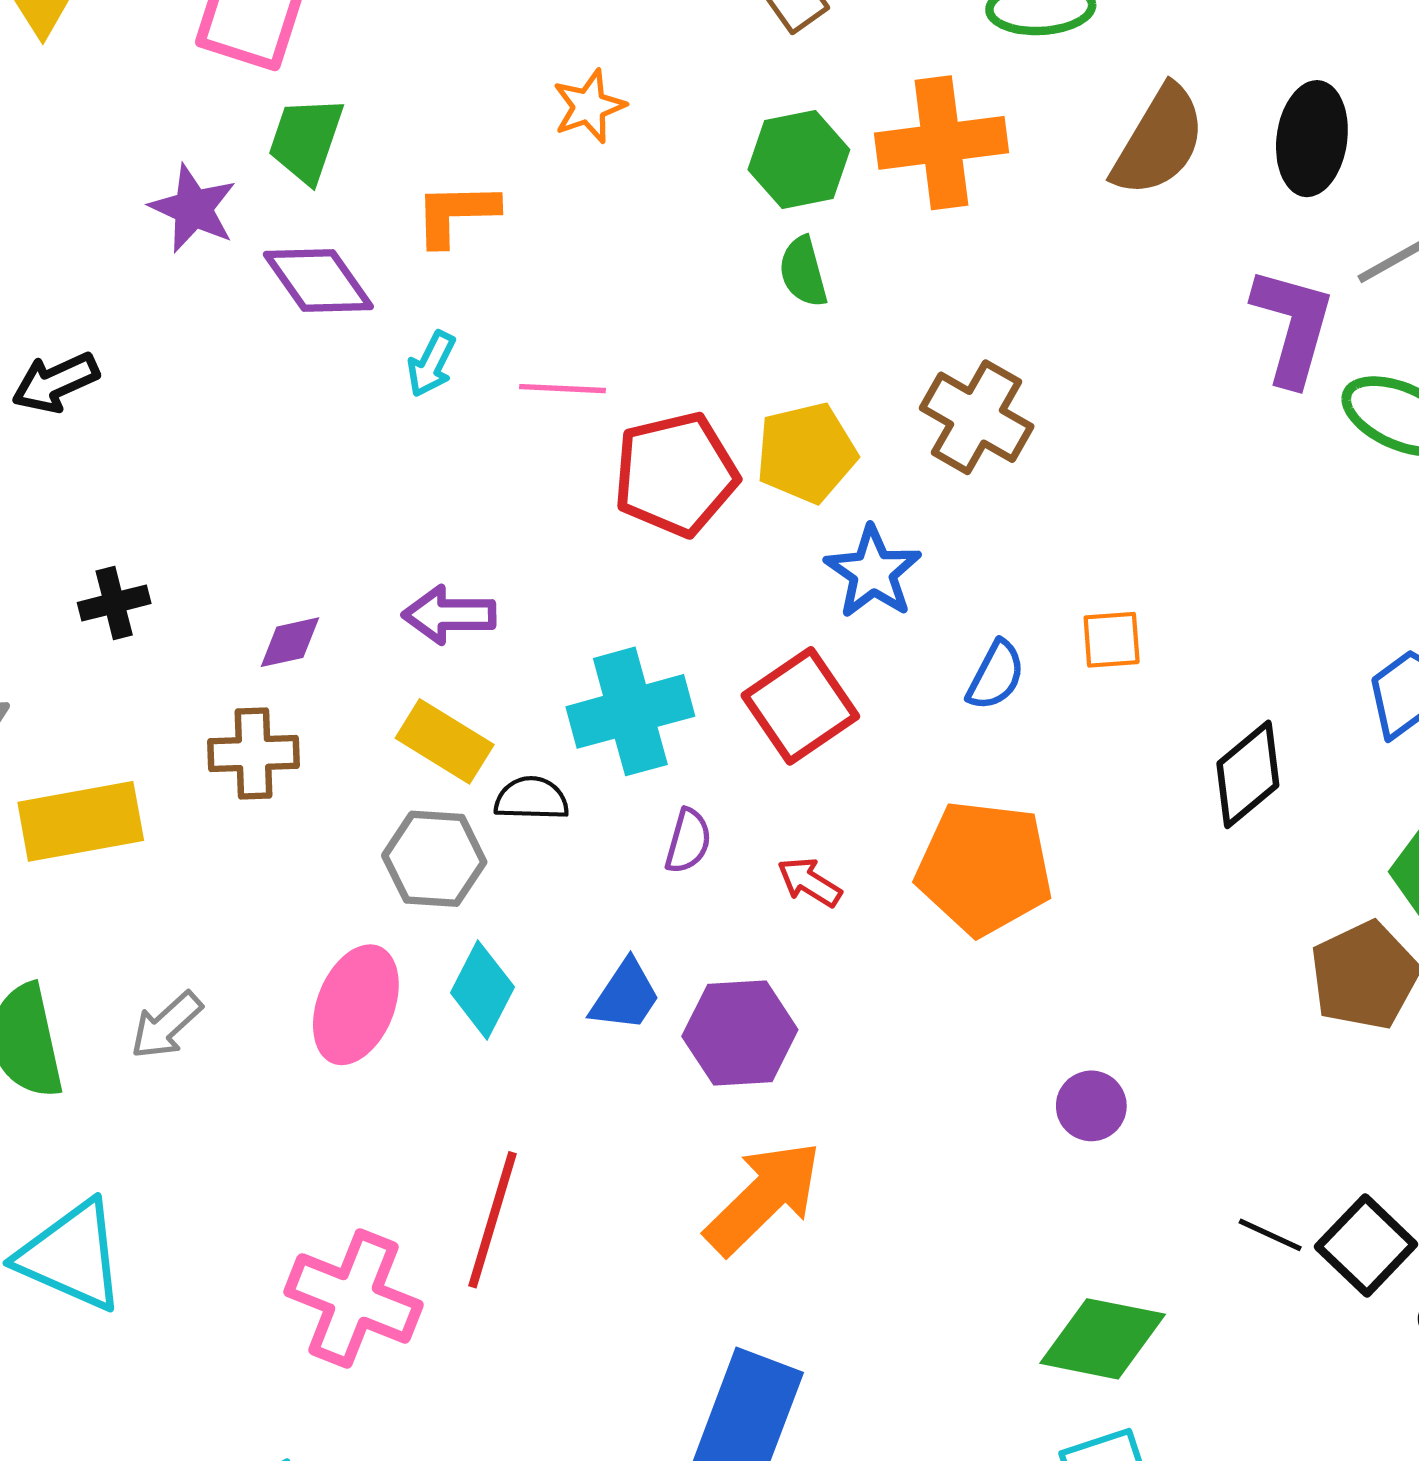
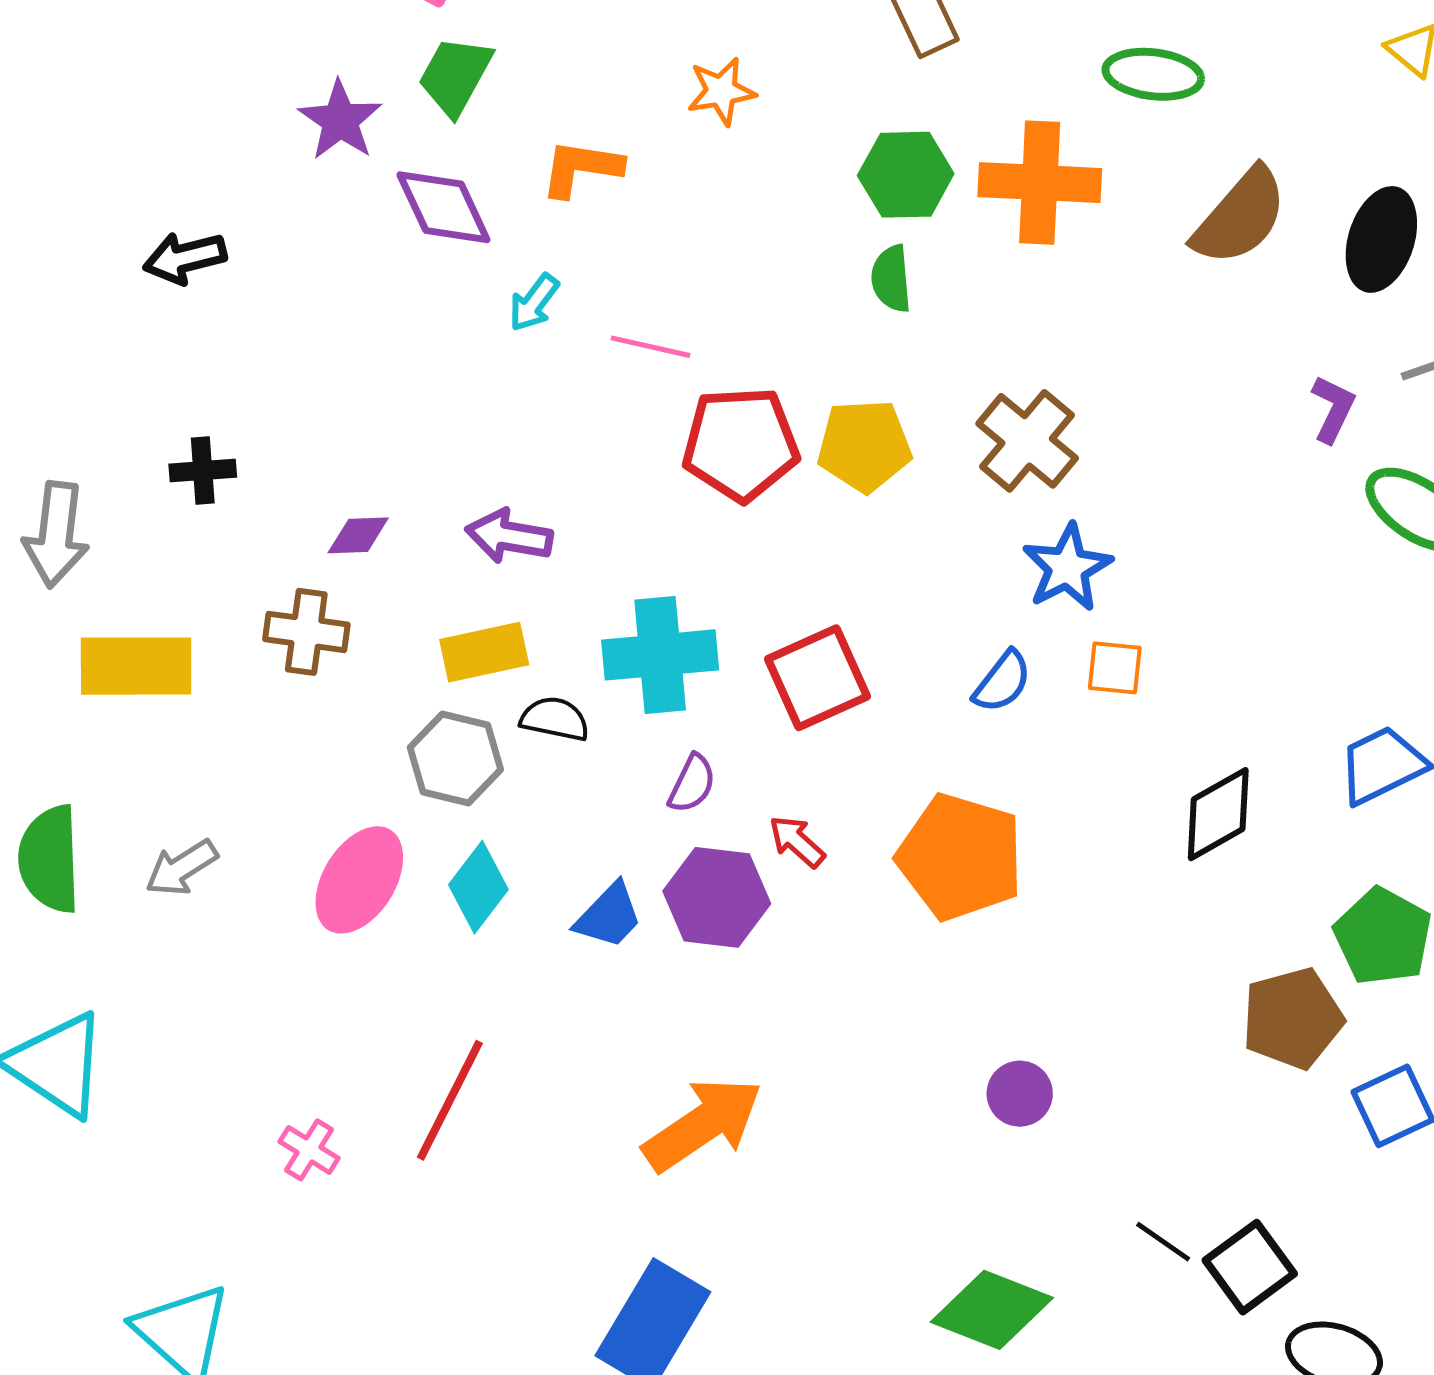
purple L-shape: (1293, 326) -> (1333, 409), size x0.6
blue star: (873, 572) -> (1067, 568), moved
yellow rectangle: (445, 741) -> (484, 652), turned -54
purple hexagon: (740, 1033) -> (717, 897), moved
pink cross: (353, 1298) -> (309, 1150), size x0.5

